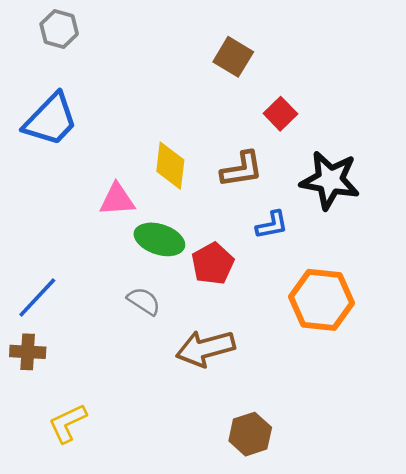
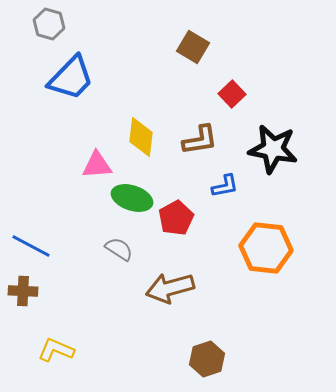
blue trapezoid: (51, 120) -> (71, 78), moved
blue line: (37, 297) -> (31, 246), turned 75
yellow L-shape: (68, 423) -> (56, 350), turned 48

